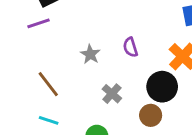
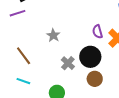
purple semicircle: (130, 47) -> (98, 32), moved
black circle: (162, 87) -> (90, 57), moved

